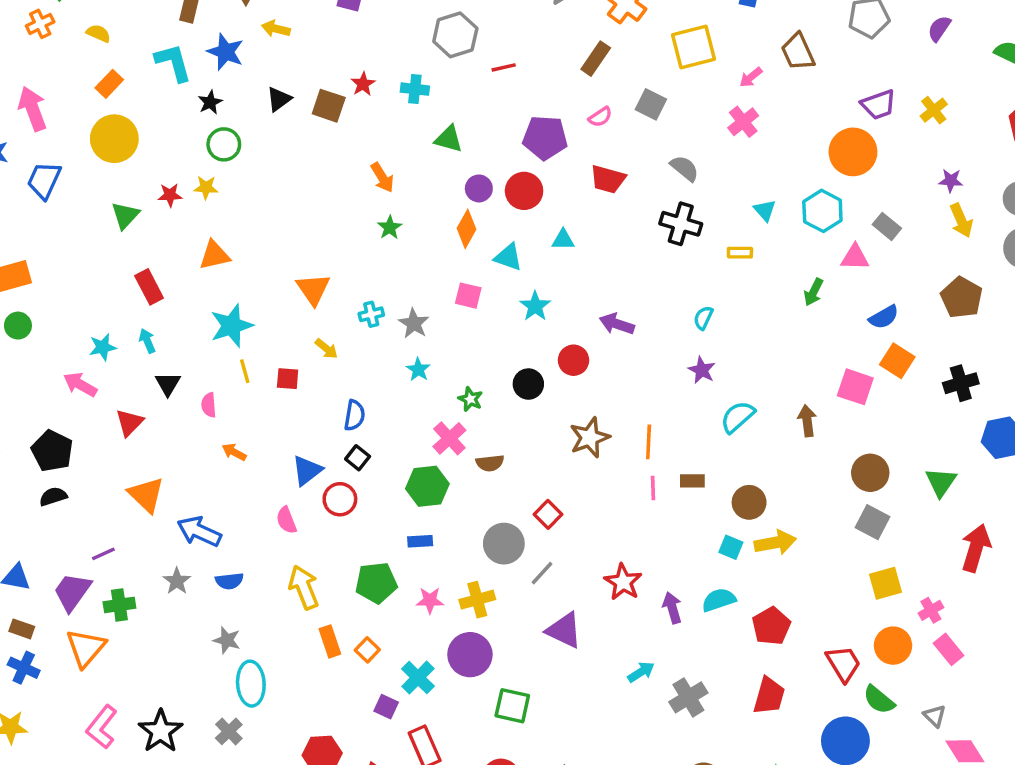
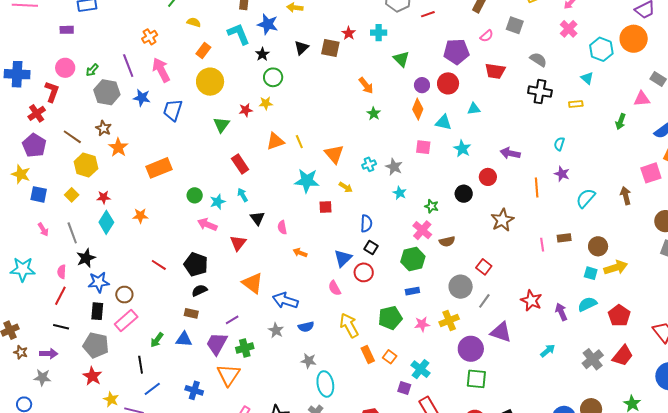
orange cross: (40, 24) -> (150, 37), moved
green triangle: (449, 139) -> (401, 59), turned 36
cyan hexagon: (822, 211) -> (601, 49), moved
green circle: (18, 326) -> (195, 195), moved
cyan star: (231, 326) -> (307, 181), moved, turned 30
yellow line: (245, 371) -> (299, 142), moved
pink square: (855, 387) -> (651, 173), turned -30
orange line: (649, 442) -> (537, 188), moved
brown rectangle: (22, 629) -> (191, 313), moved
purple circle: (470, 655) -> (471, 349), moved
red trapezoid: (769, 696) -> (623, 356), turned 30
gray cross: (688, 697) -> (593, 359), moved

